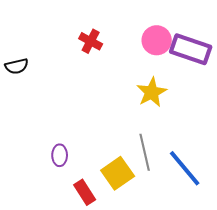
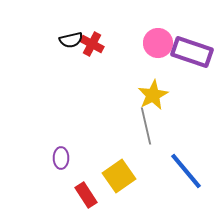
black semicircle: (17, 66) -> (71, 40), moved
gray line: (145, 152) -> (146, 126), moved

